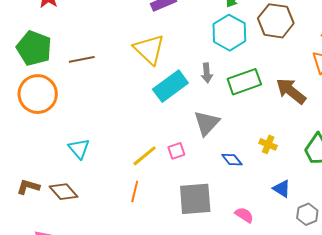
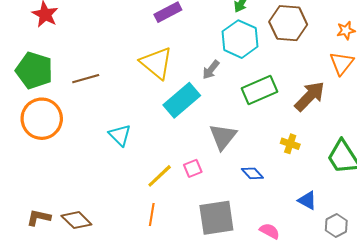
gray arrow: (207, 73) -> (211, 70), moved, turned 48
brown arrow: (291, 91) -> (310, 96), turned 100
yellow cross: (268, 144) -> (290, 144), moved
cyan triangle: (79, 149) -> (120, 135), moved

